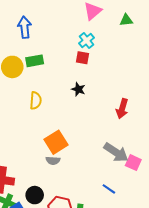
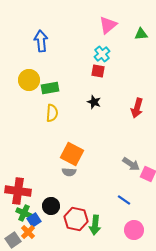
green rectangle: (35, 61) -> (50, 88), moved
red arrow: (122, 109) -> (137, 108), moved
orange square: (56, 142) -> (72, 154), turned -30
gray arrow: (116, 152) -> (131, 164), size x0.7

